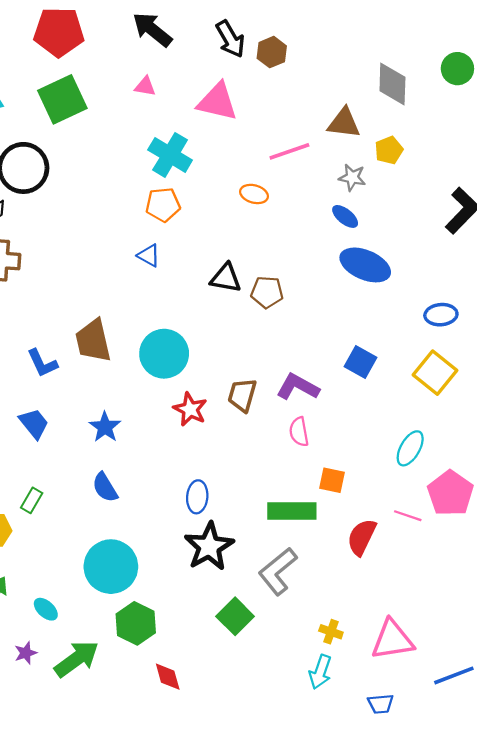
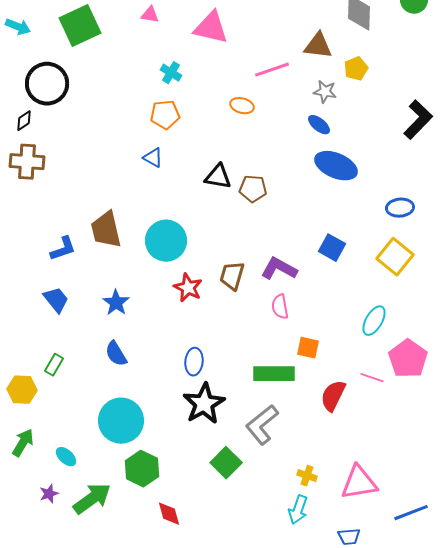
cyan cross: (170, 155) -> (171, 73), size x0.6
blue L-shape: (42, 363) -> (63, 249), turned -84

